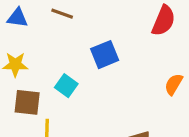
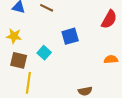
orange semicircle: (174, 84) -> (111, 59), turned 48

